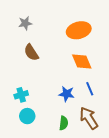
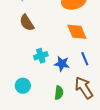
cyan cross: (21, 95) -> (41, 56), moved

